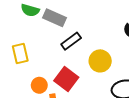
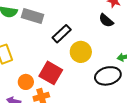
black rectangle: (71, 41) -> (62, 34), moved

